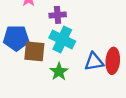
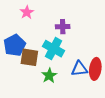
purple cross: (58, 15) -> (63, 27), moved
blue pentagon: (16, 38) -> (15, 45), turned -30

